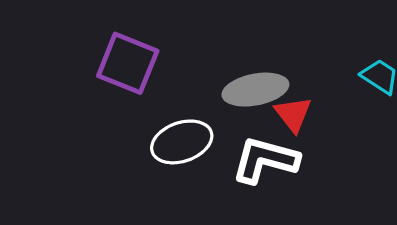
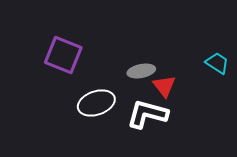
gray ellipse: (255, 90) -> (141, 71), size x0.7

